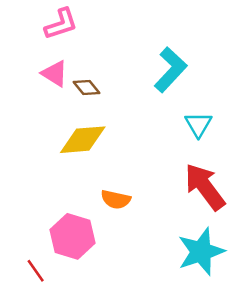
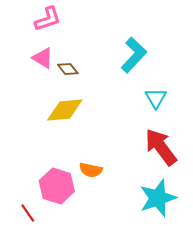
orange semicircle: (116, 199) -> (91, 170), moved

